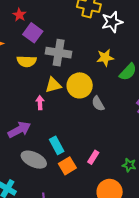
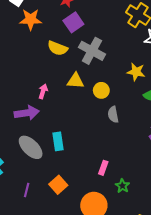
yellow circle: (80, 85) -> (101, 90), size x0.6
pink arrow: (40, 103) -> (43, 91), moved
pink rectangle: (93, 157) -> (103, 168), moved, turned -32
orange square: (67, 166) -> (58, 185), moved, turned -30

